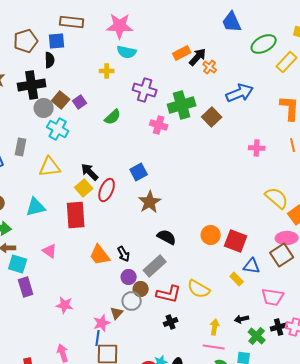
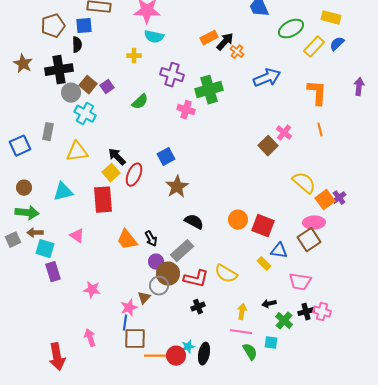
brown square: (212, 117) -> (268, 146), moved
pink cross: (257, 148) -> (284, 133), turned 35
brown circle: (141, 289) -> (168, 274), size x1.5

